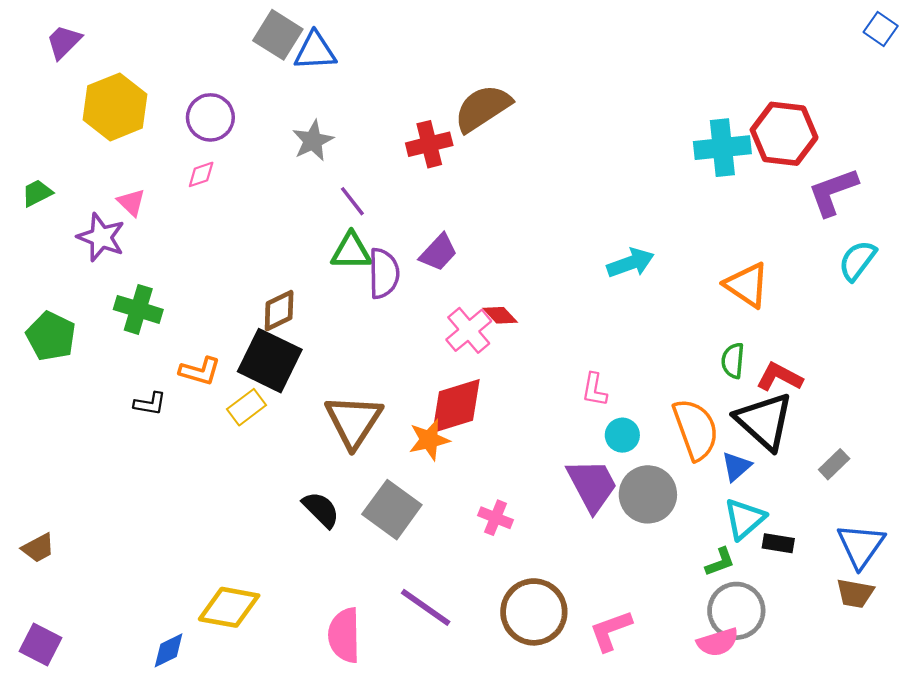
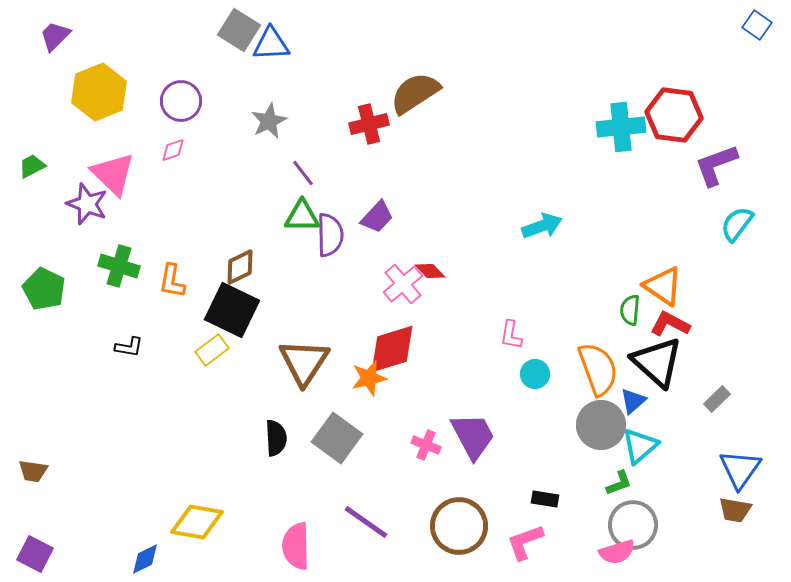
pink triangle: (131, 202) -> (113, 174), size x1.8
orange triangle: (747, 285) -> (663, 286), moved
orange L-shape: (200, 371) -> (172, 281), moved, turned 84
purple trapezoid: (592, 485) -> (473, 436), moved
gray circle: (648, 494) -> (601, 425), moved
black semicircle: (321, 510) -> (276, 438), turned 42
black rectangle: (778, 543) -> (545, 499), moved
brown trapezoid: (38, 548) -> (33, 471), turned 36

